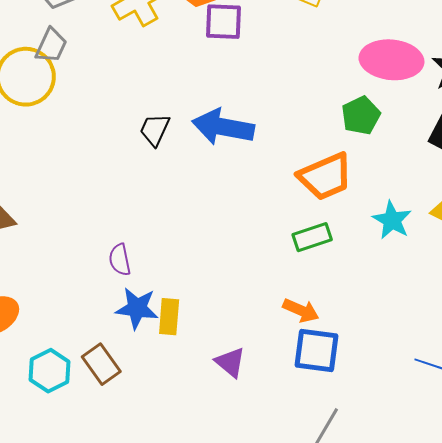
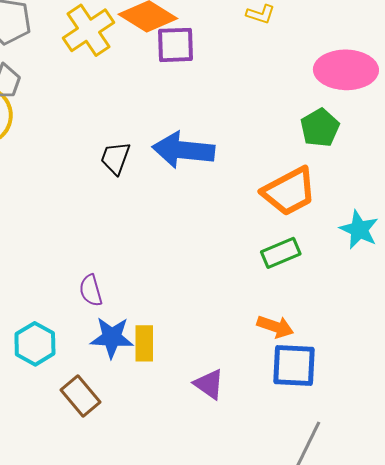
cyan hexagon: (50, 371) -> (35, 344), moved

